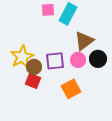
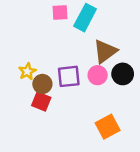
yellow star: (22, 57) -> (27, 71), size x0.6
orange square: (71, 89) -> (108, 127), moved

